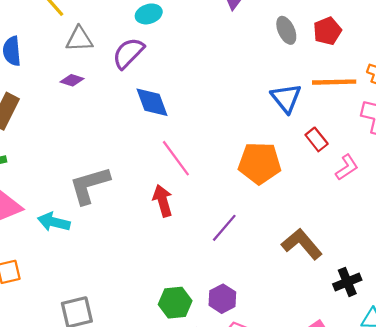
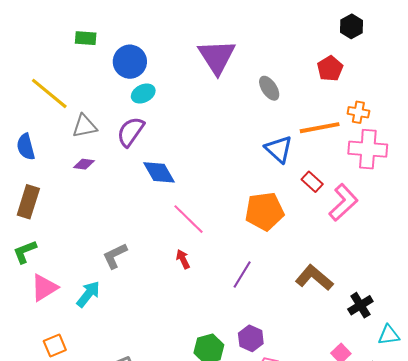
red pentagon: (327, 31) -> (330, 69), moved
pink L-shape: (347, 167) -> (343, 202), size x1.5
gray L-shape: (89, 185) -> (115, 256), size x0.7
red arrow: (163, 201) -> (183, 259), size x0.7
cyan arrow: (54, 222) -> (88, 294), turned 124

